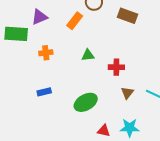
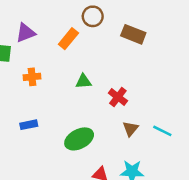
red cross: (116, 67) -> (118, 97), turned 35

